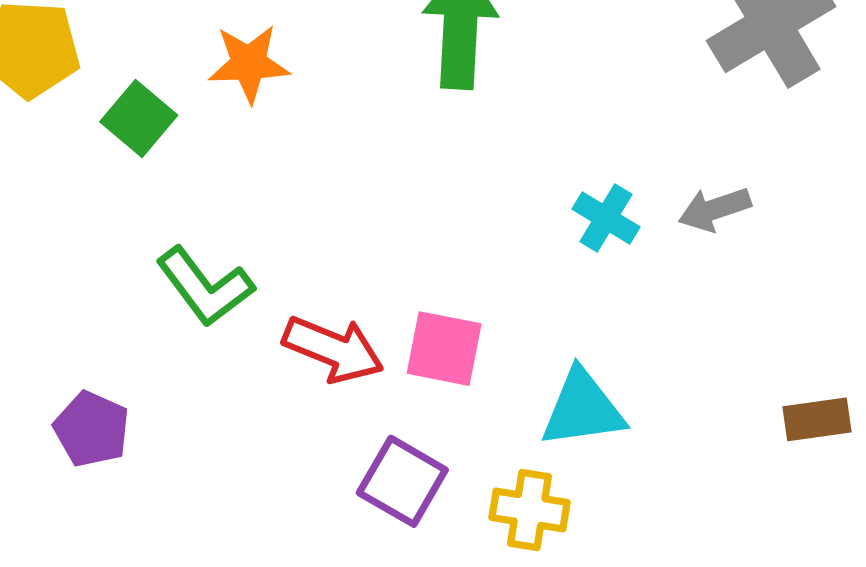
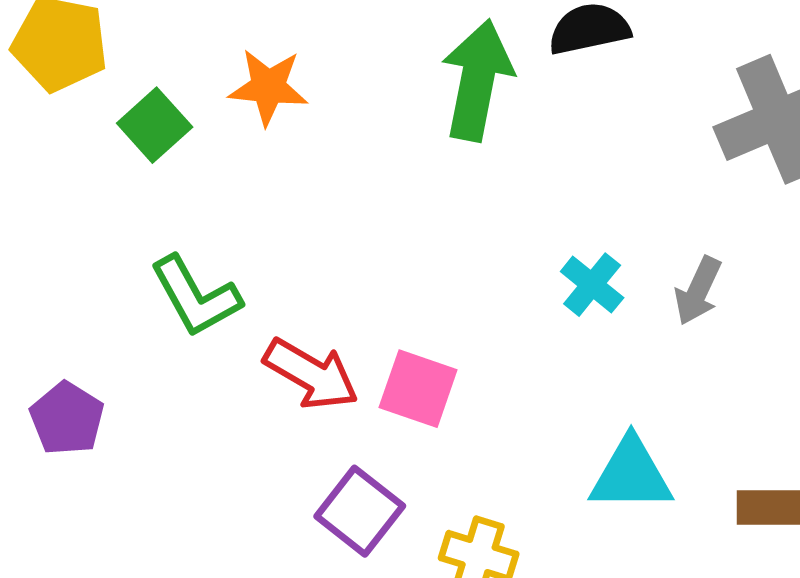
gray arrow: (715, 209) -> (698, 291), turned -54
cyan triangle: (583, 409) -> (631, 475), moved

